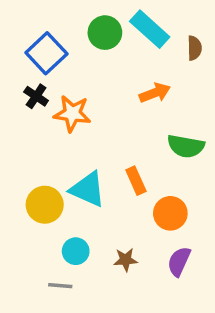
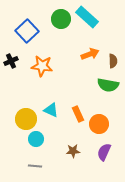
brown semicircle: (194, 48) -> (113, 61), moved
black cross: (36, 96) -> (11, 61), moved, turned 32
orange rectangle: (136, 181) -> (78, 114), moved
cyan triangle: (88, 189) -> (51, 110), size x0.7
cyan circle: (76, 251) -> (36, 139), moved

